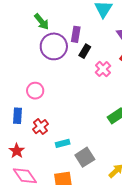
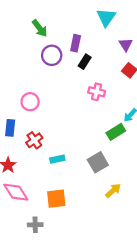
purple circle: (54, 46) -> (52, 55), size x0.7
pink cross: (103, 69) -> (97, 92), moved, turned -35
gray square: (85, 157) -> (98, 162), moved

